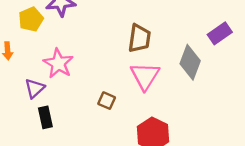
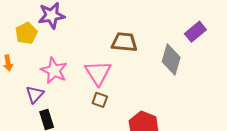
brown trapezoid: (139, 38) -> (124, 42), turned -88
pink triangle: (145, 76) -> (98, 73), moved

